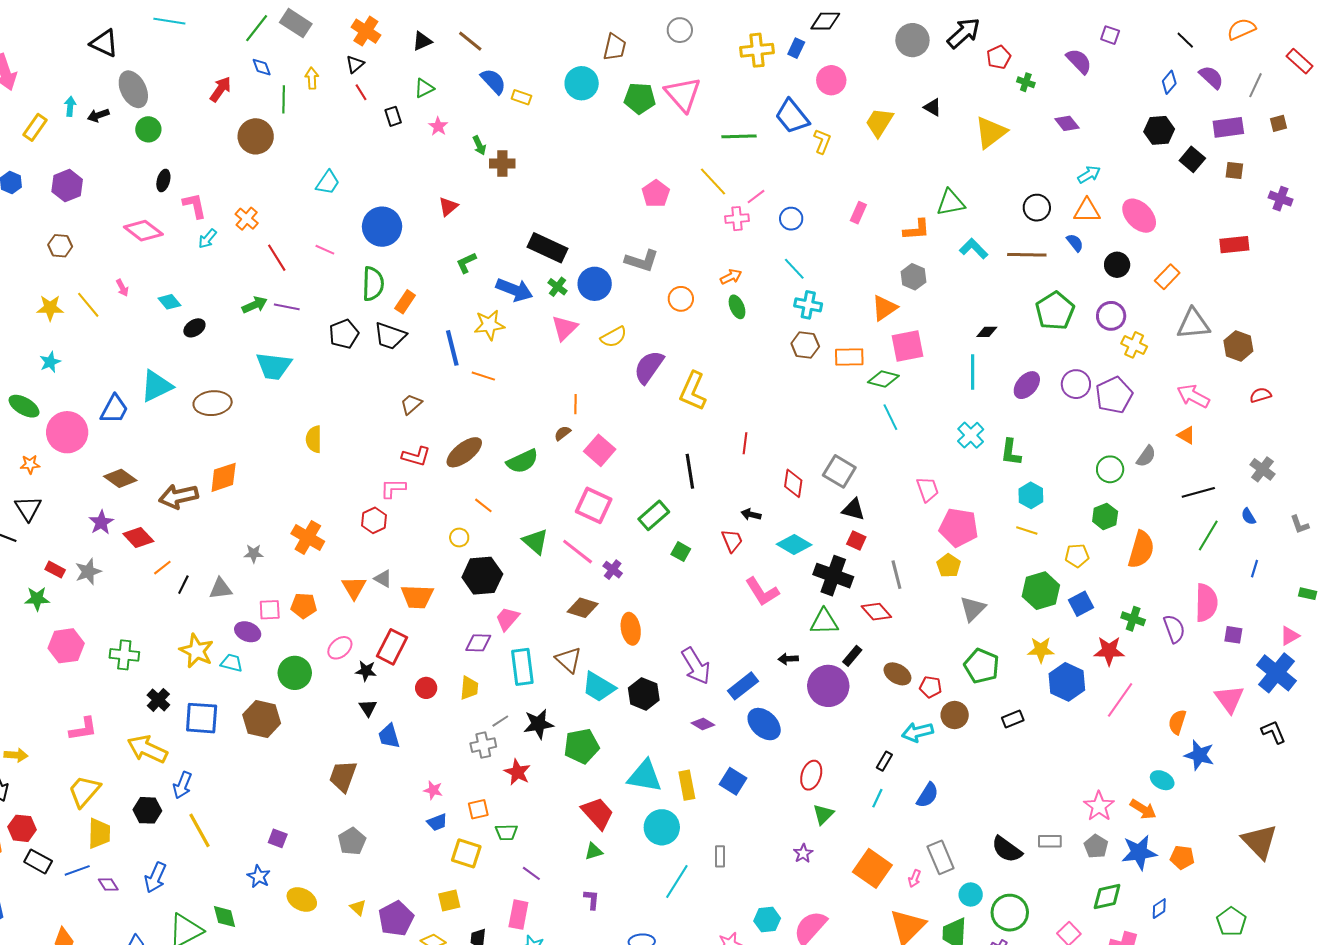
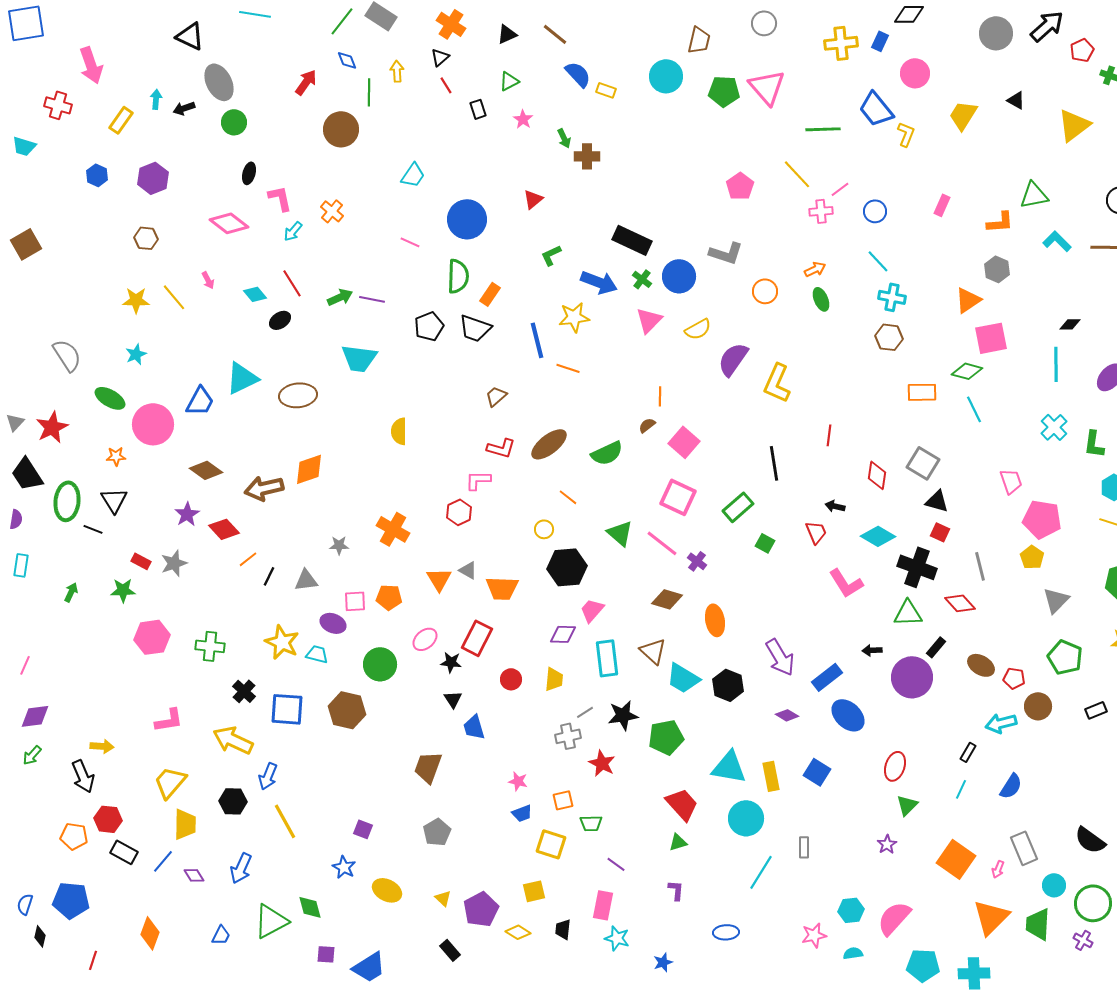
red line: (277, 258) -> (292, 283), moved
orange rectangle: (849, 357) -> (922, 392), moved
blue line: (77, 870) -> (163, 861), turned -30

